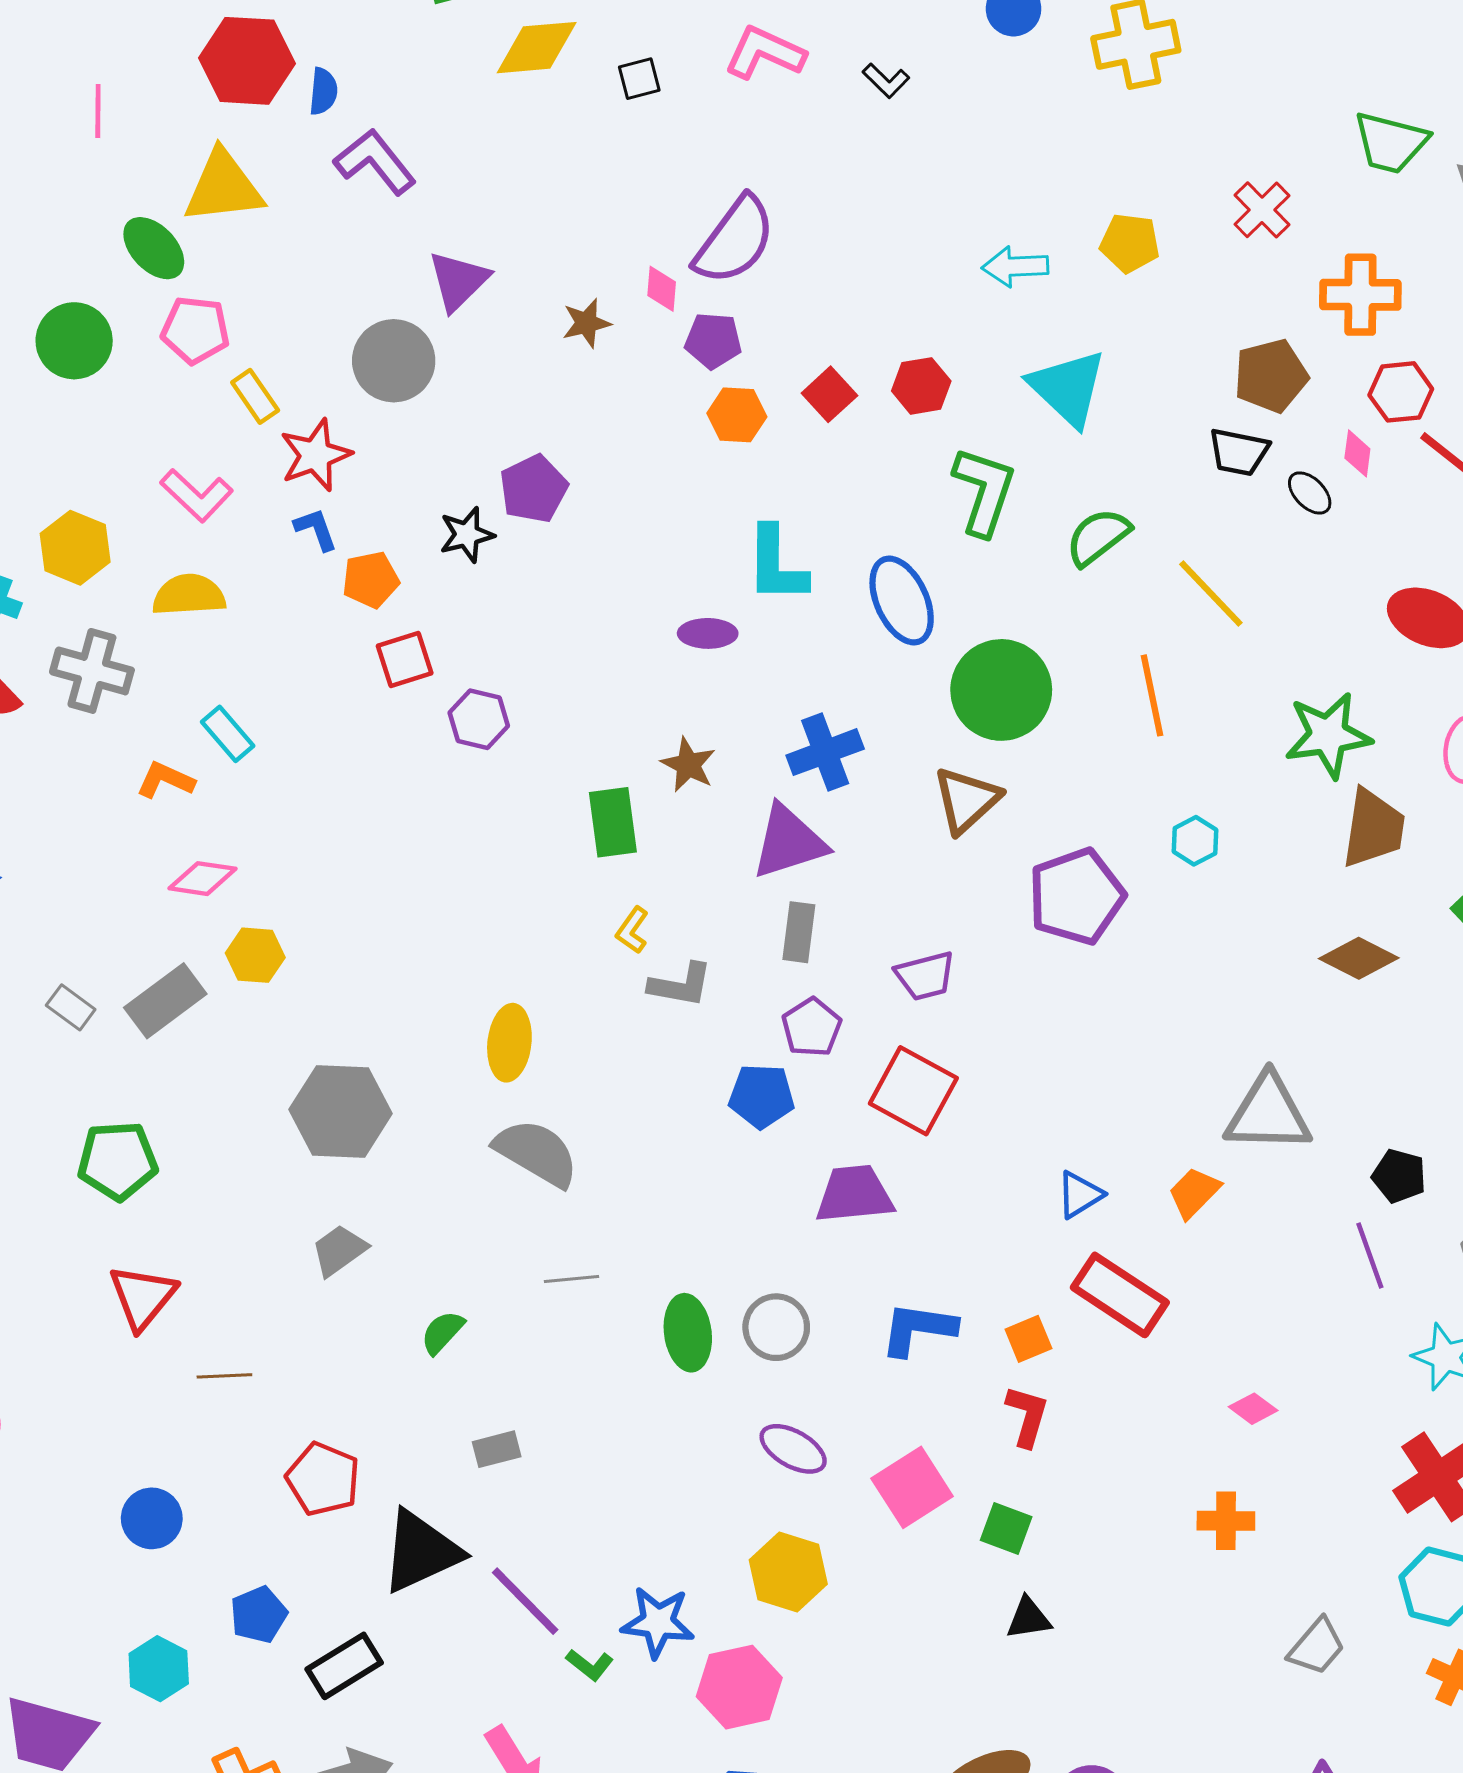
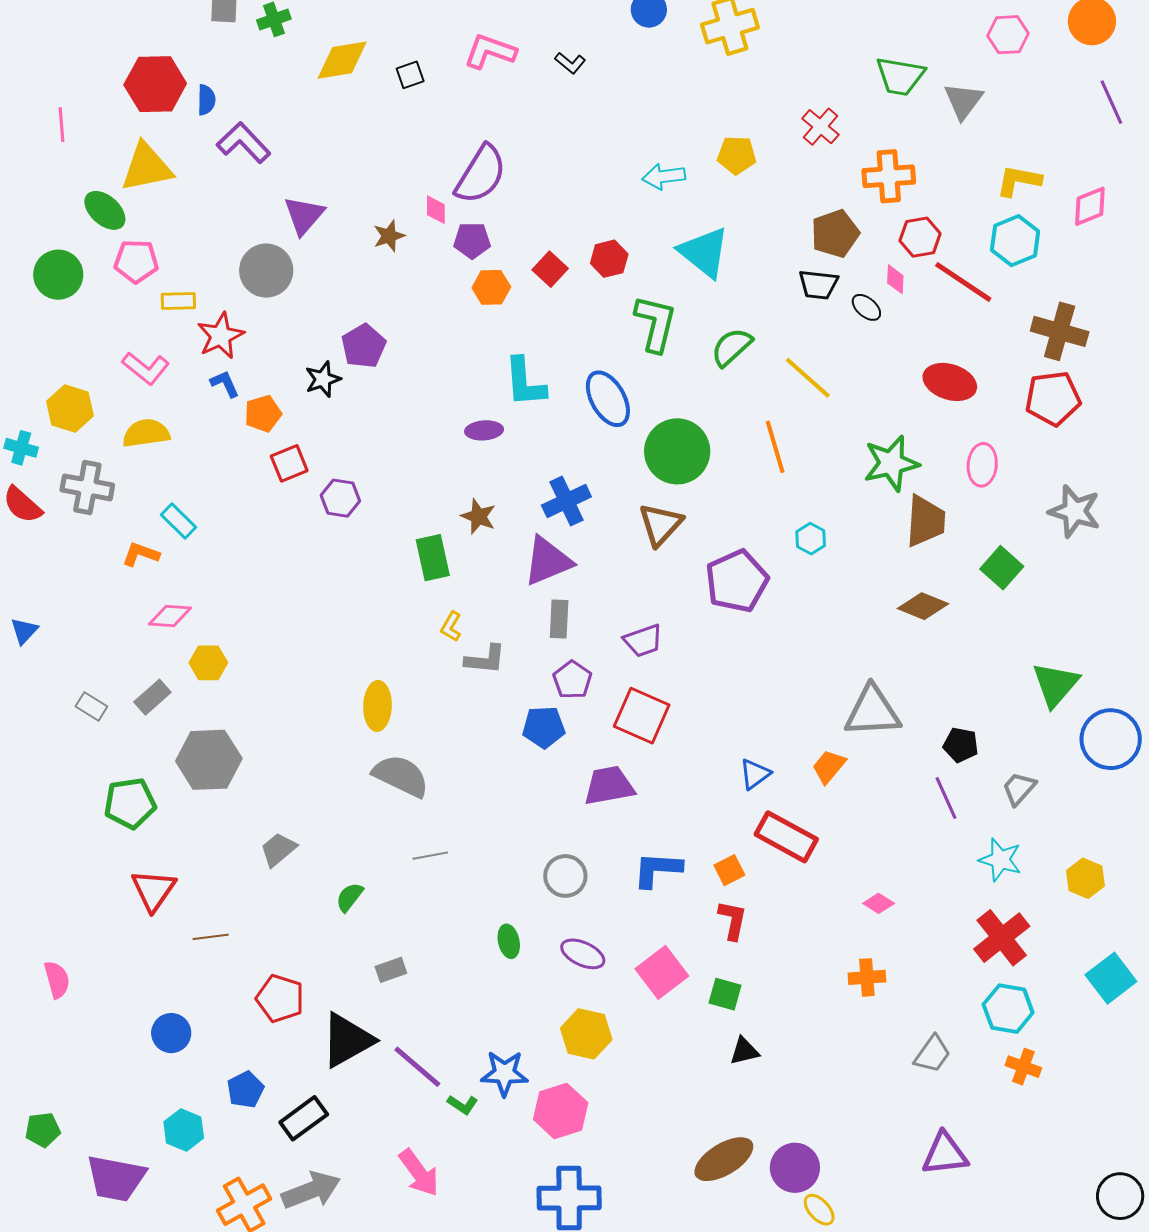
yellow rectangle: (255, 396) -> (178, 301), turned -52
gray rectangle: (165, 1001) -> (152, 697), size x0.7
gray hexagon: (341, 1112) -> (209, 760), moved
green ellipse: (688, 1333) -> (509, 941), moved, size x0.7

